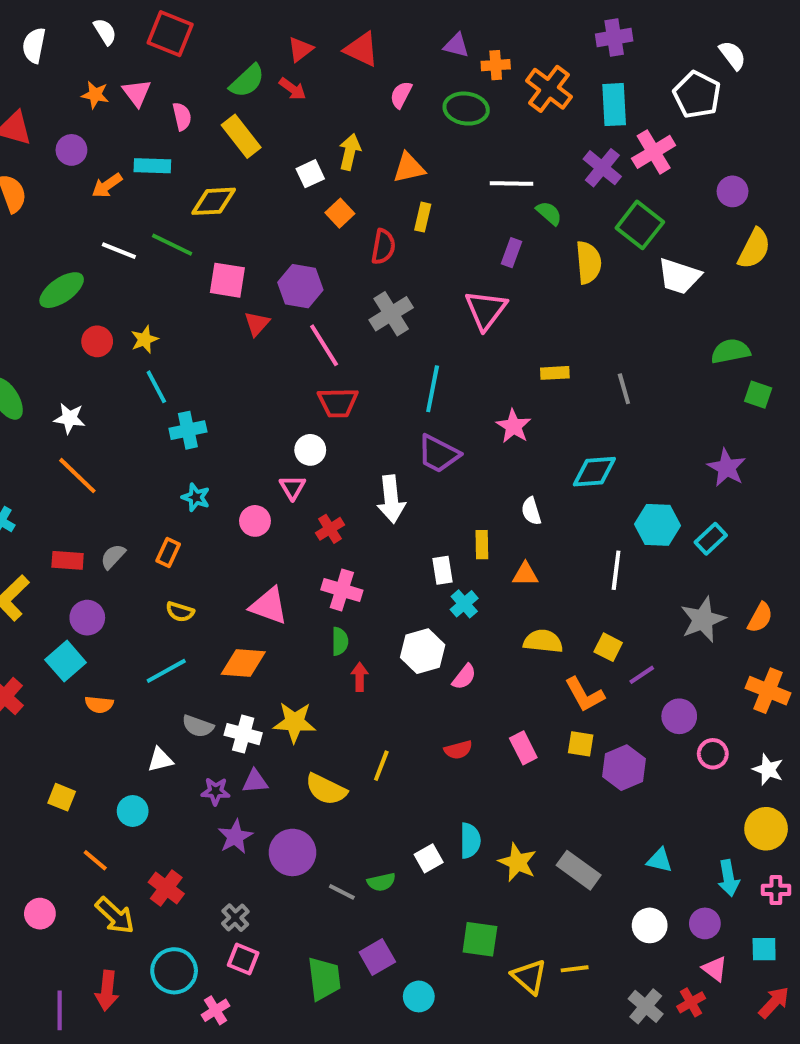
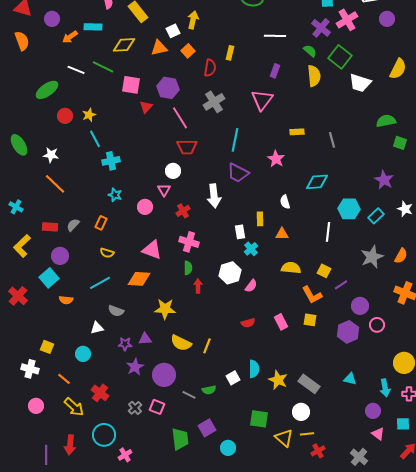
orange triangle: (409, 168) -> (159, 48), moved
purple circle: (733, 191) -> (387, 19), moved
green semicircle: (549, 213) -> (310, 51), moved
white cross: (243, 734) -> (30, 369), moved
yellow line: (381, 766) -> (207, 346), moved
purple hexagon: (624, 768) -> (348, 332), moved
white star: (768, 770) -> (405, 209), moved
white circle: (650, 925) -> (301, 412), moved
pink square: (243, 959) -> (157, 407), moved
red cross: (691, 1002) -> (318, 451), moved
gray cross: (646, 1006) -> (359, 457), moved

